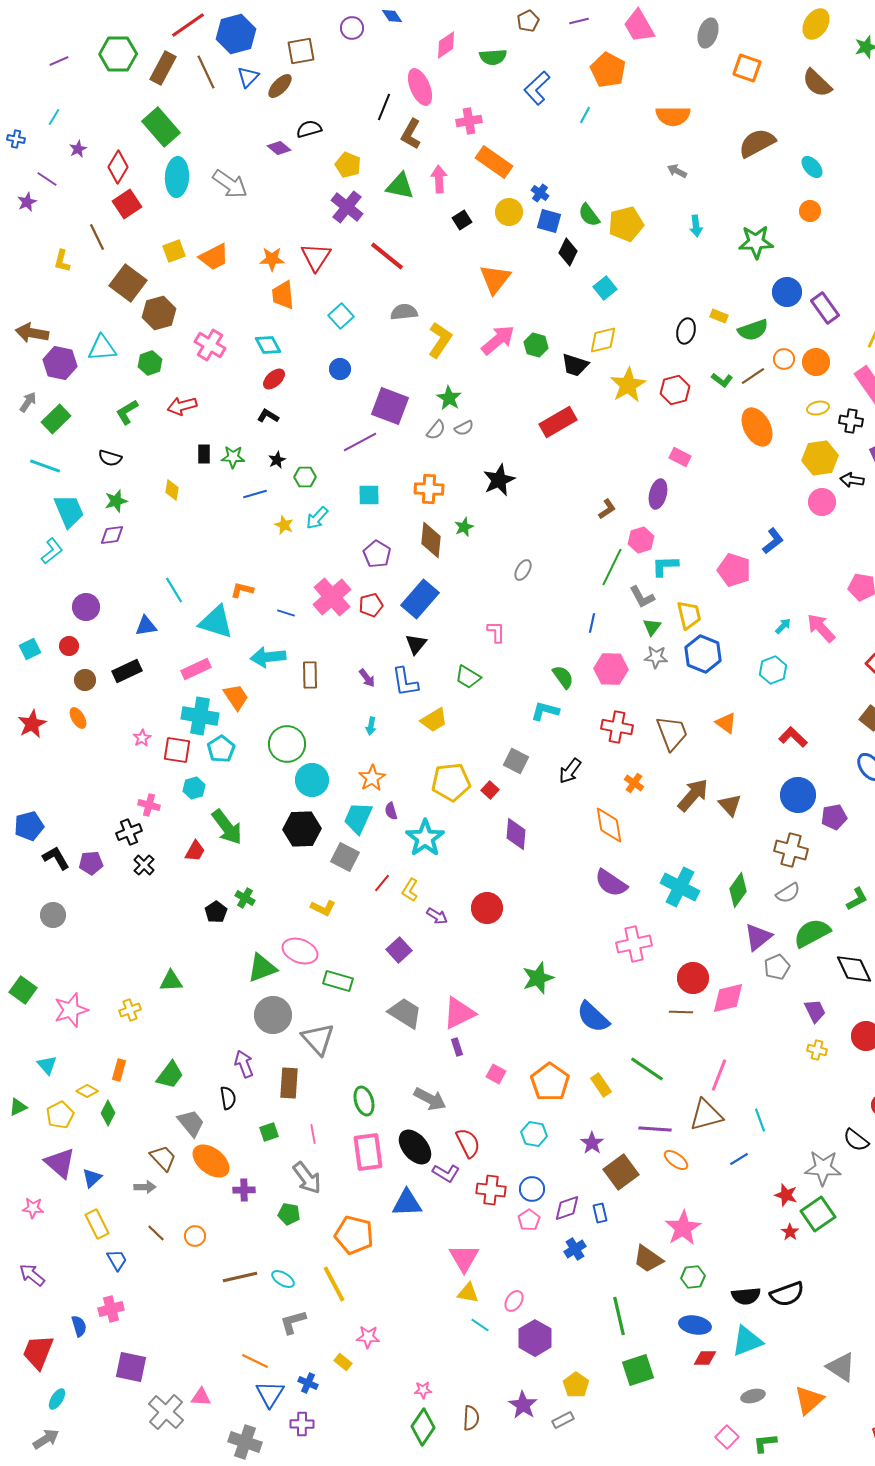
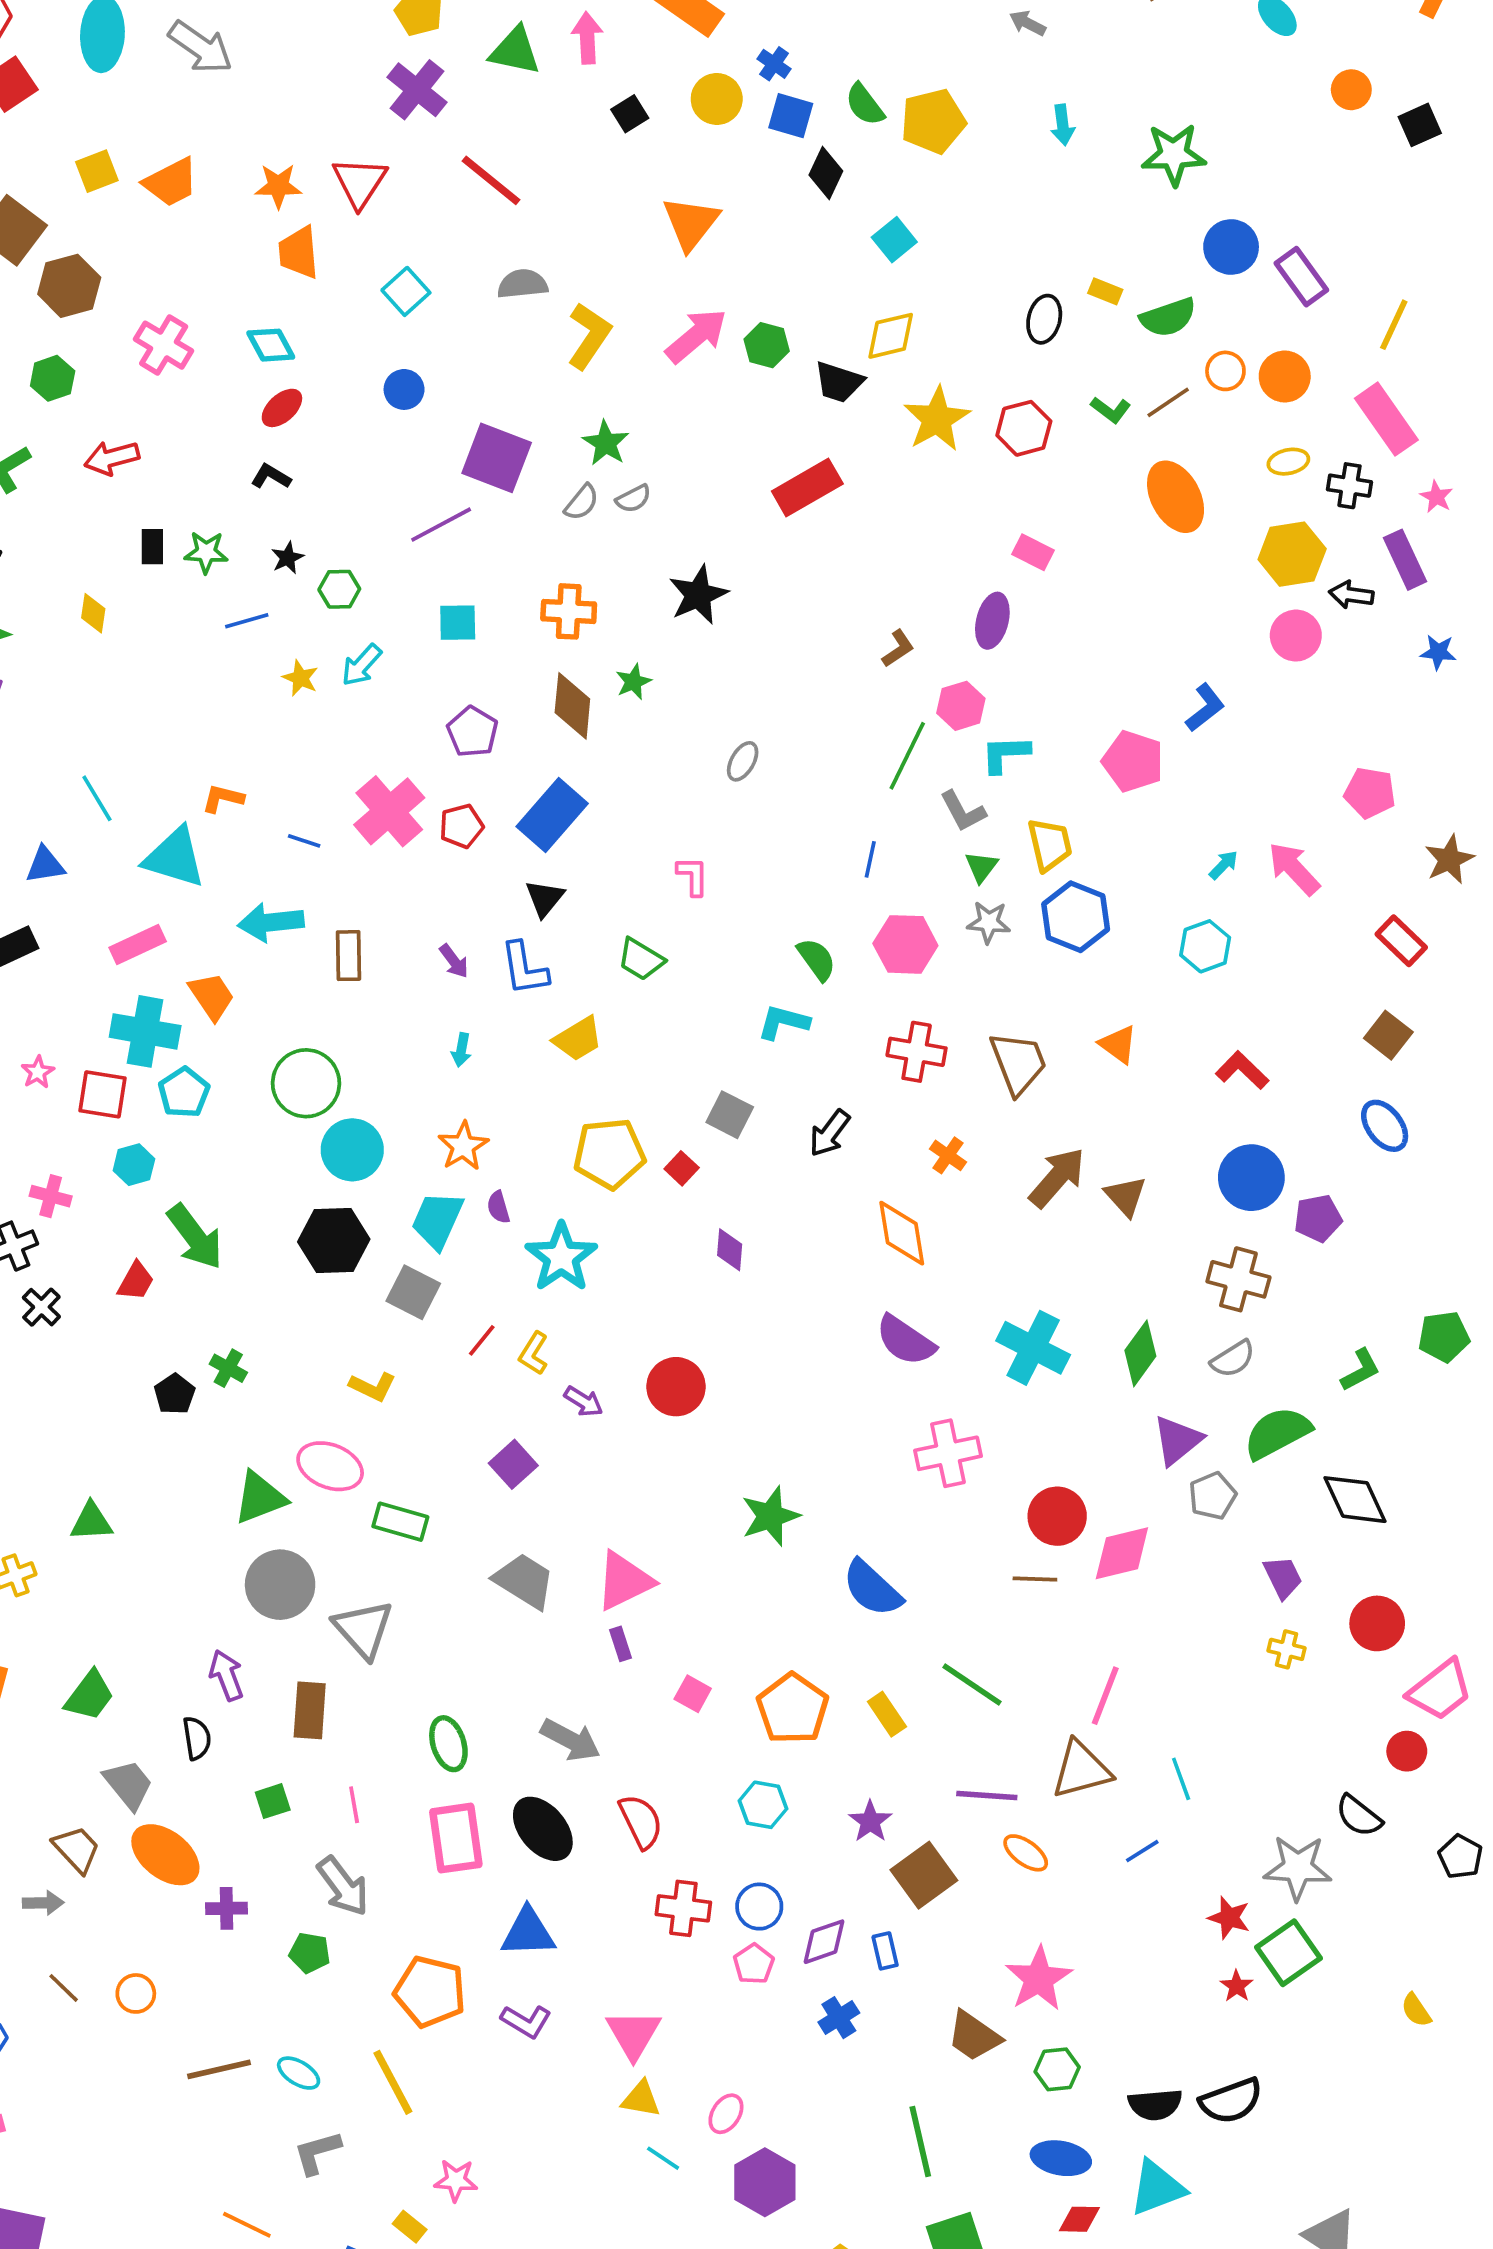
orange circle: (810, 211) -> (1351, 90), moved
purple diamond: (516, 834) -> (730, 1250), size x0.7
purple L-shape: (446, 1173) -> (526, 2021), moved

